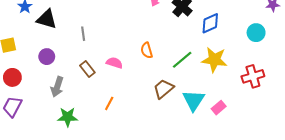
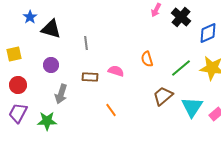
brown rectangle: (87, 69) -> (90, 77), turned -49
orange line: (109, 103) -> (111, 110), turned -64
green star: (68, 117) -> (47, 121), moved

